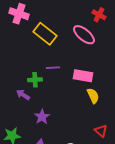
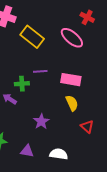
yellow semicircle: (93, 96) -> (72, 103), moved
purple star: (42, 117) -> (41, 121), moved
red triangle: (101, 131) -> (87, 127), moved

